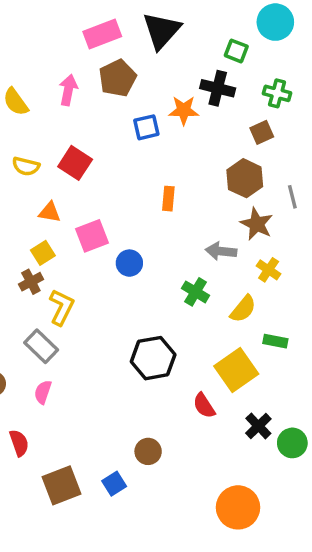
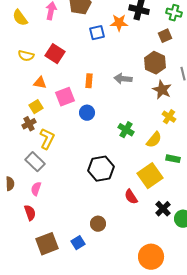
orange rectangle: (168, 199) -> (89, 81), moved
gray arrow: (221, 251) -> (123, 79), moved
red semicircle: (19, 443) -> (30, 213), moved

